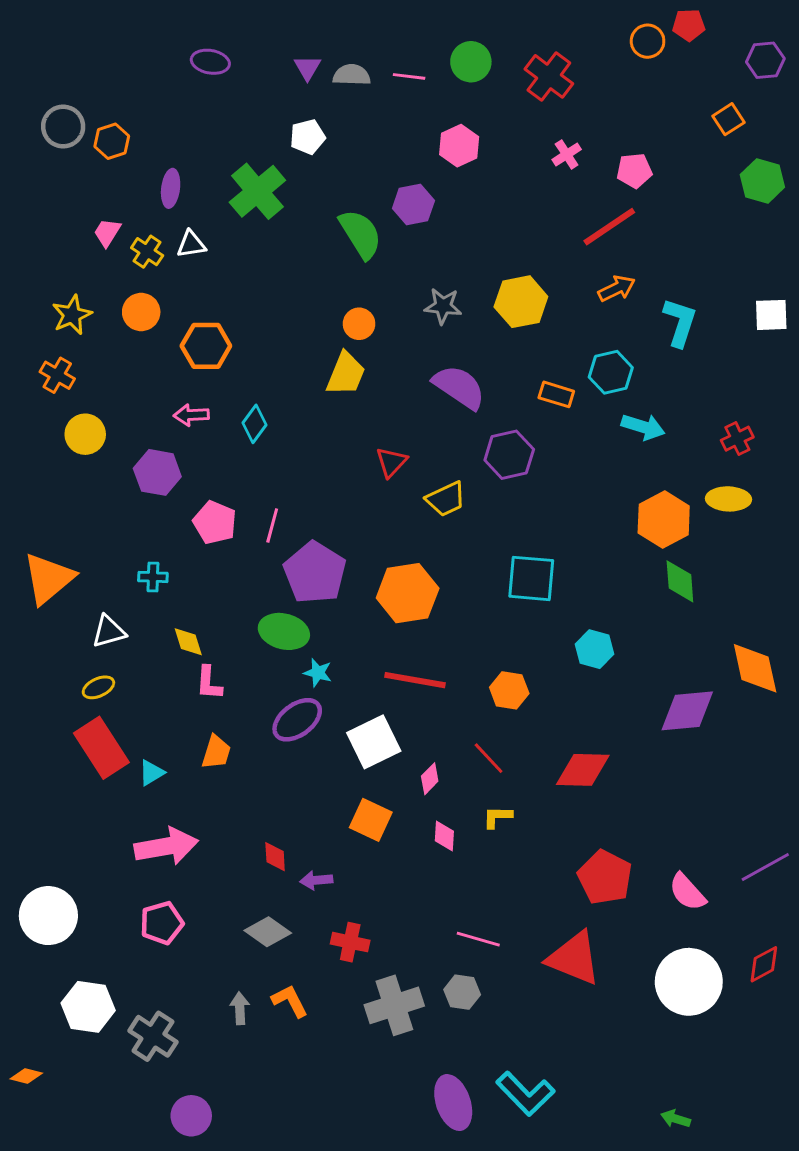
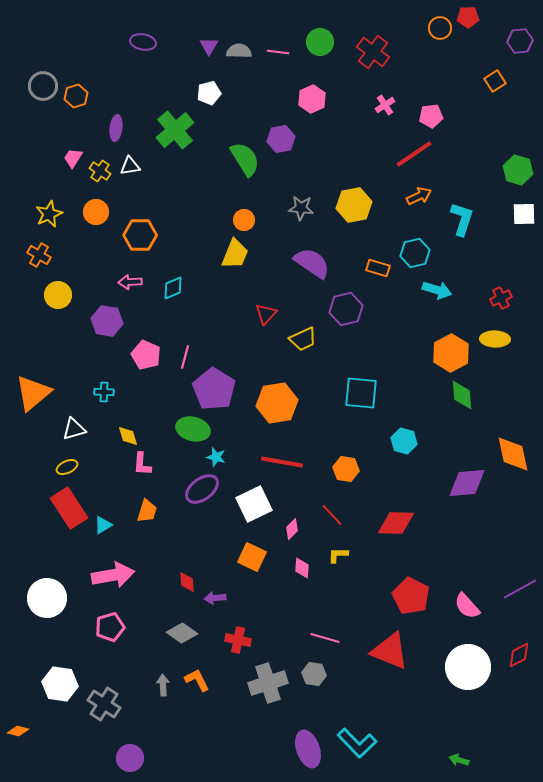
green hexagon: (762, 181) -> (518, 170), moved
cyan diamond: (254, 424) -> (173, 288), turned 30
white circle: (48, 916) -> (47, 598), moved

